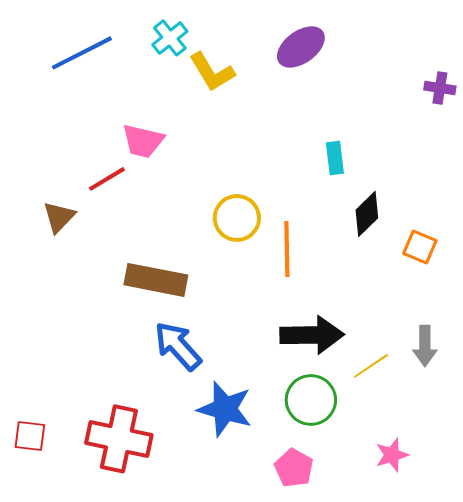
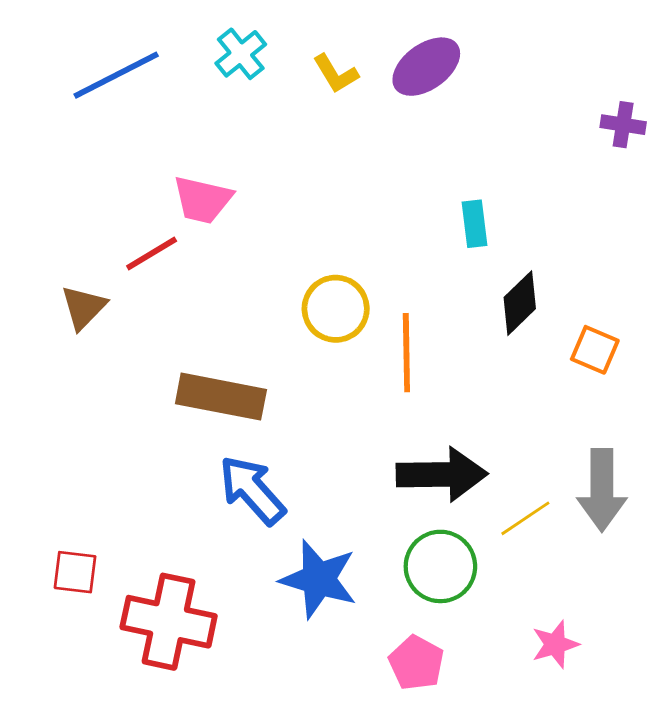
yellow L-shape: (212, 72) -> (336, 74), moved, size x0.7
gray arrow: (425, 346) -> (602, 490), size x1.4
red square: (30, 436) -> (75, 572), moved

